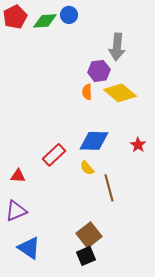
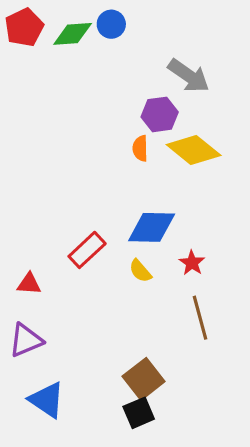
gray arrow: (117, 47) -> (189, 76), turned -60
red star: (138, 145) -> (192, 263), moved
brown line: (109, 188) -> (200, 318), moved

